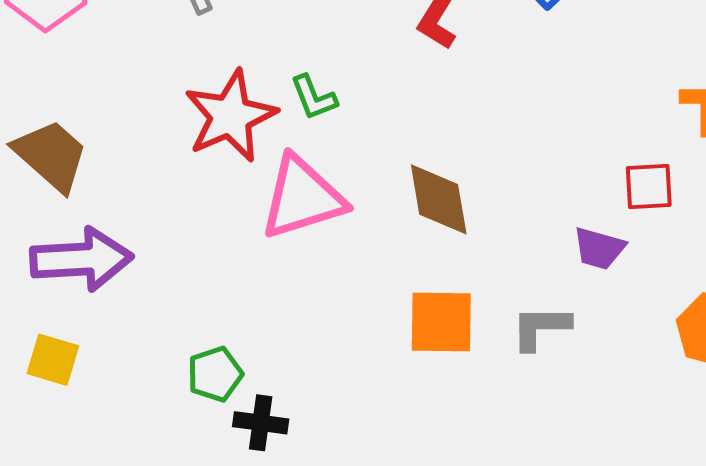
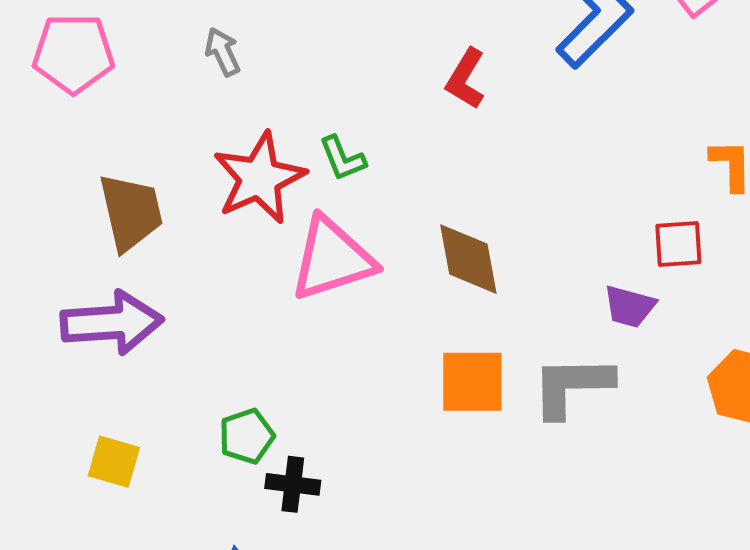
brown trapezoid: (51, 155) -> (131, 212), moved, turned 36
gray L-shape: (541, 327) -> (572, 386), size x1.4
yellow square: (53, 360) -> (114, 462), moved

